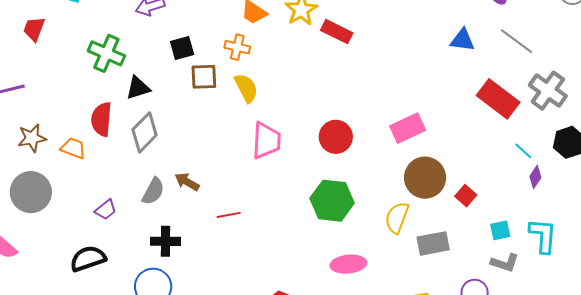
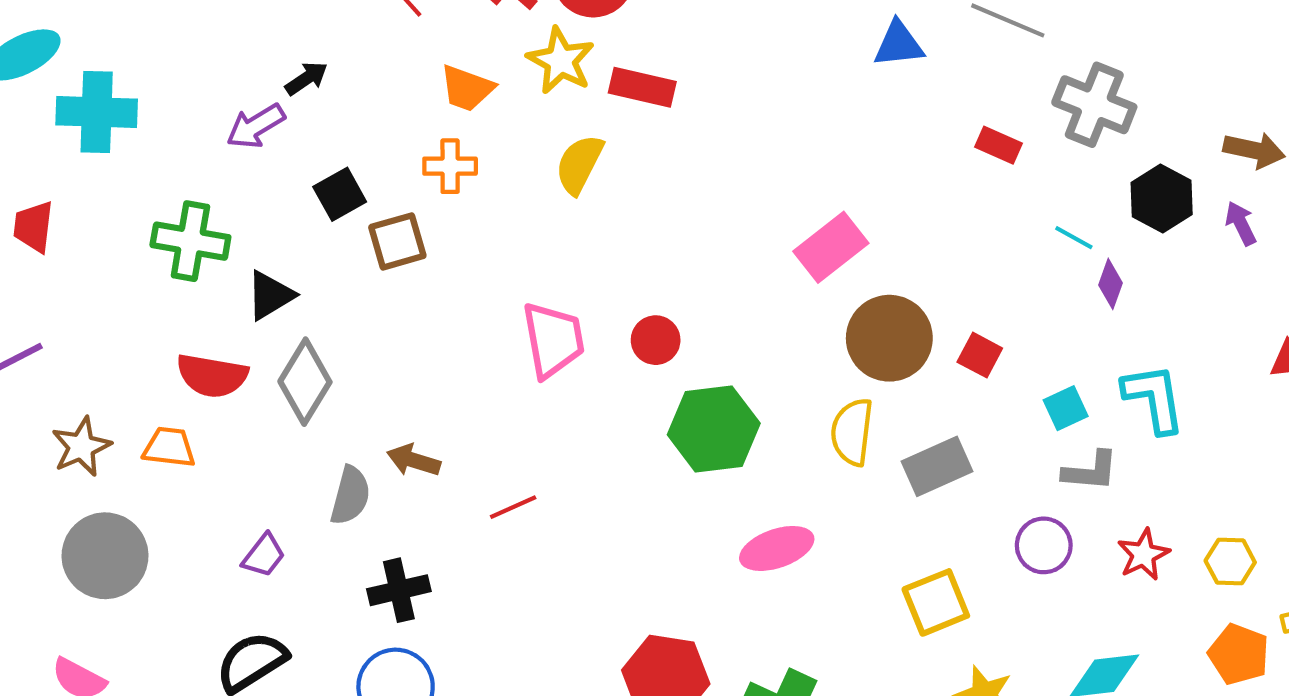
yellow semicircle: (246, 88) -> (579, 164), moved, turned -112
red rectangle: (498, 99) -> (998, 145), size x0.5
red semicircle: (101, 119) -> (212, 376), turned -72
red circle: (336, 137) -> (656, 340), moved, size x0.7

